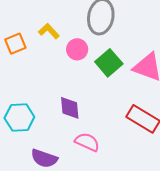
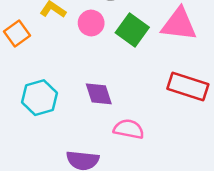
cyan hexagon: (19, 118) -> (40, 98), moved

